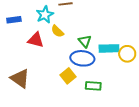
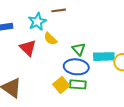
red triangle: (36, 40) -> (28, 48), turned 30
green rectangle: (93, 86) -> (78, 84), moved

